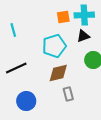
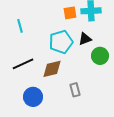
black triangle: (83, 36) -> (85, 39), moved
brown diamond: (58, 73) -> (52, 69), moved

